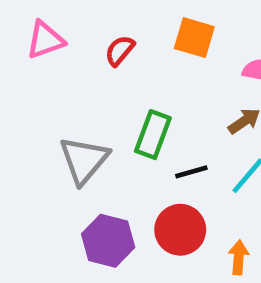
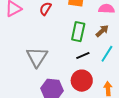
green rectangle: (153, 135) -> (78, 32), moved

